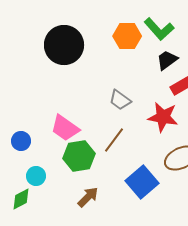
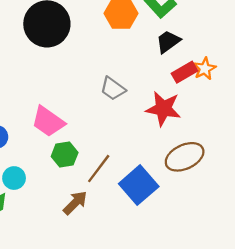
brown line: (114, 140) -> (99, 169), moved
green hexagon: (79, 156) -> (65, 154), size x0.7

